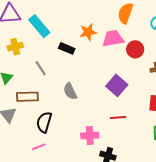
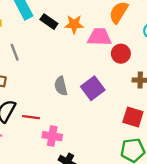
black rectangle: (67, 48) -> (49, 22), moved
gray semicircle: (70, 91) -> (61, 86), moved
red line: (118, 117) -> (31, 117), moved

